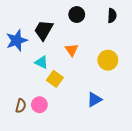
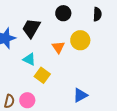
yellow circle: (108, 60) -> (80, 40), moved

